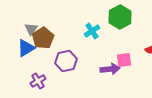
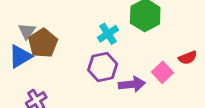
pink square: (124, 60) -> (162, 72), moved, turned -35
purple hexagon: (66, 61) -> (103, 67), moved

